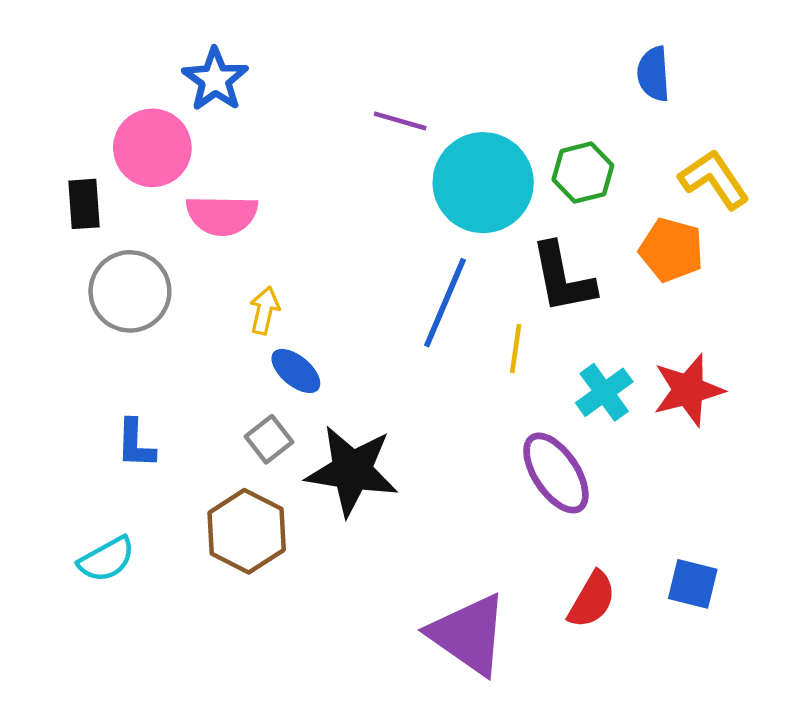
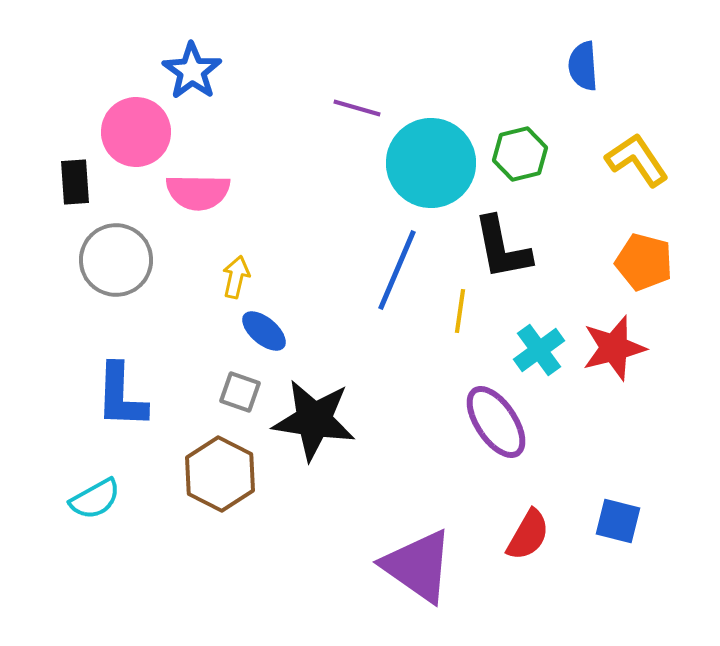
orange pentagon: (671, 250) -> (644, 262), moved
gray square: (269, 439) -> (240, 392), turned -33
blue L-shape: (136, 444) -> (121, 396), size x1.5

